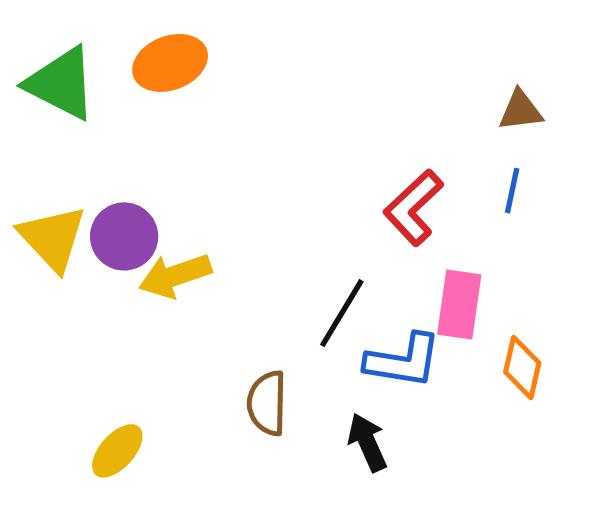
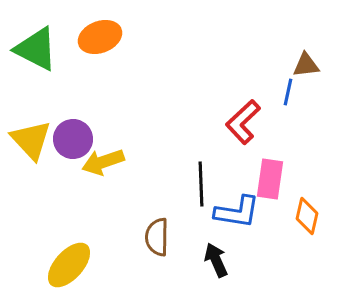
blue line: (512, 191) -> (288, 92), moved
black line: (342, 313) -> (201, 184), turned -33
yellow ellipse: (117, 451) -> (69, 265), size x1.4

